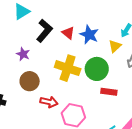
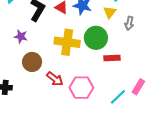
red arrow: (49, 102) -> (55, 79), turned 36

